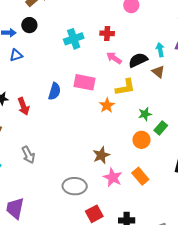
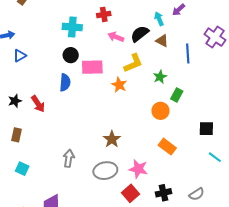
black circle: (29, 25) -> (71, 55), moved
cyan cross: (74, 39) -> (72, 27), turned 36
green star: (145, 114) -> (160, 77), moved
gray arrow: (28, 155) -> (69, 158), moved, turned -132
brown star: (101, 155) -> (112, 139), moved
pink star: (113, 177) -> (138, 169), moved

